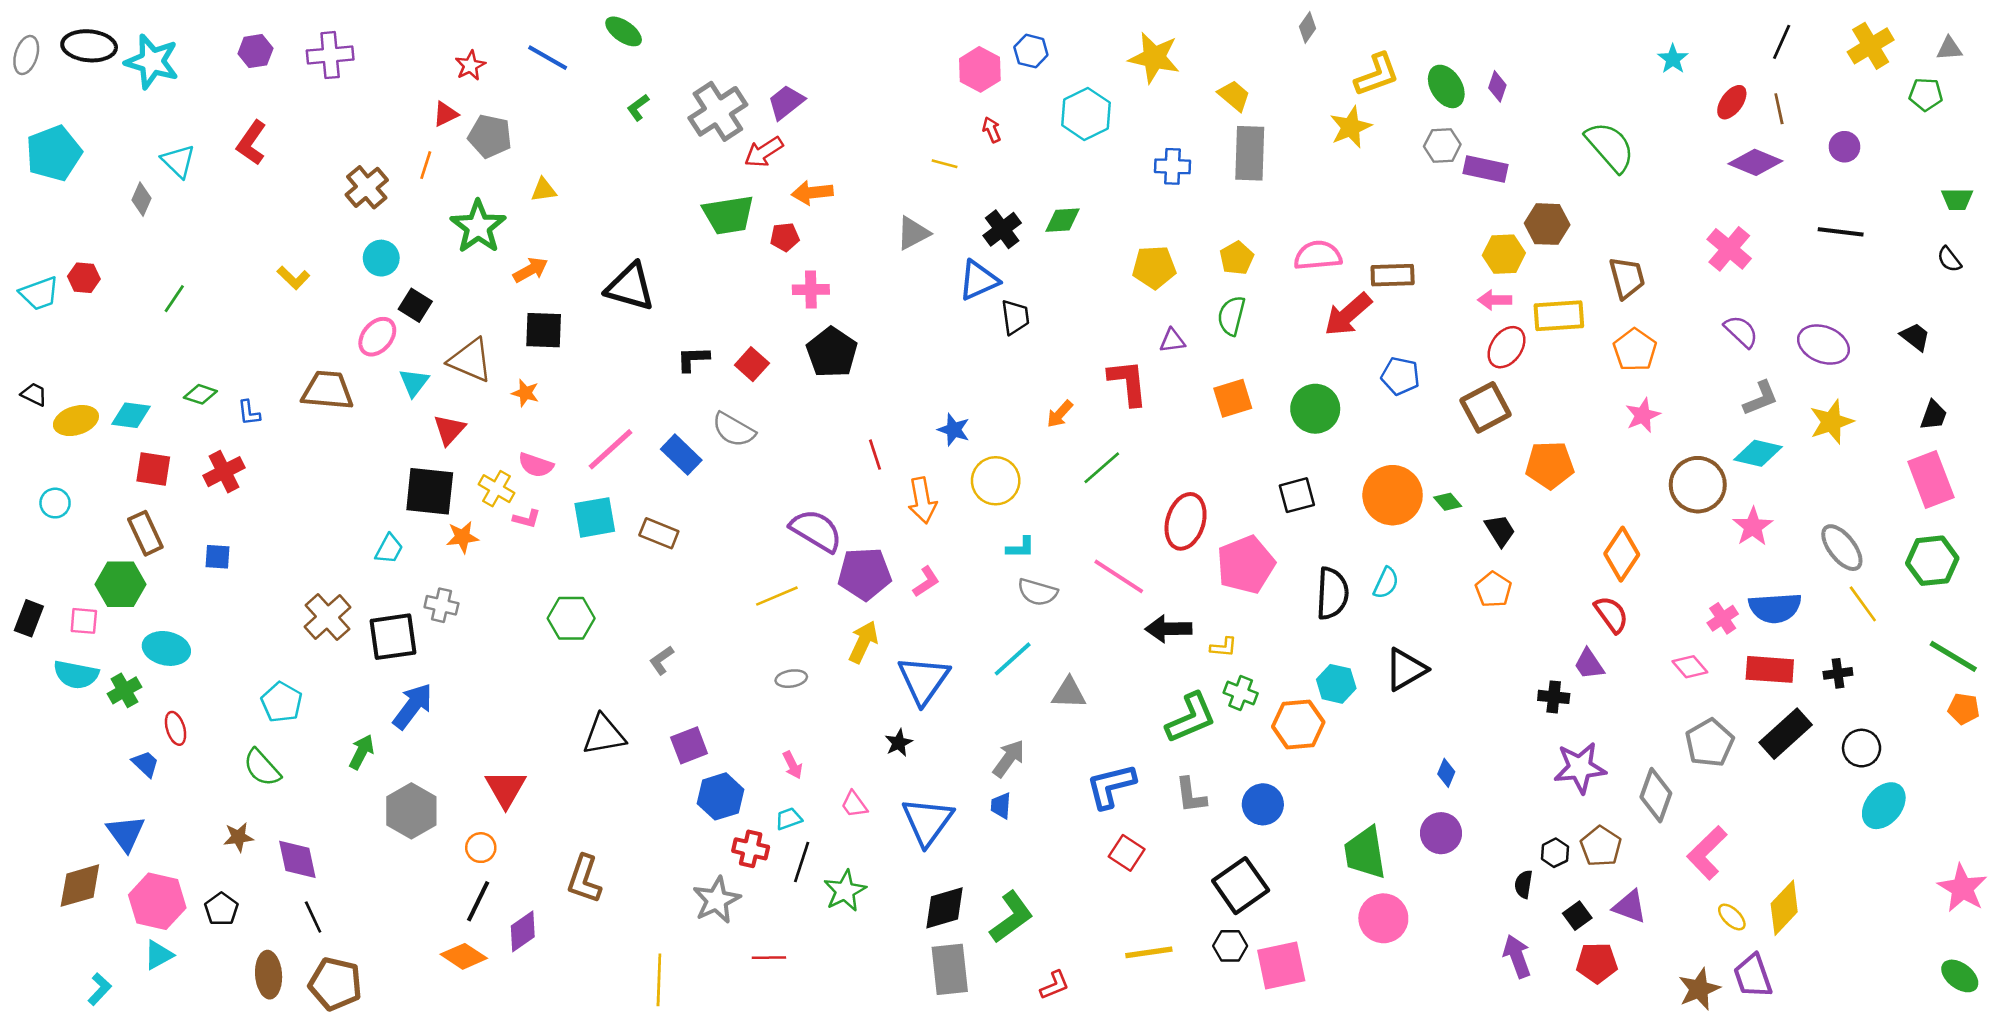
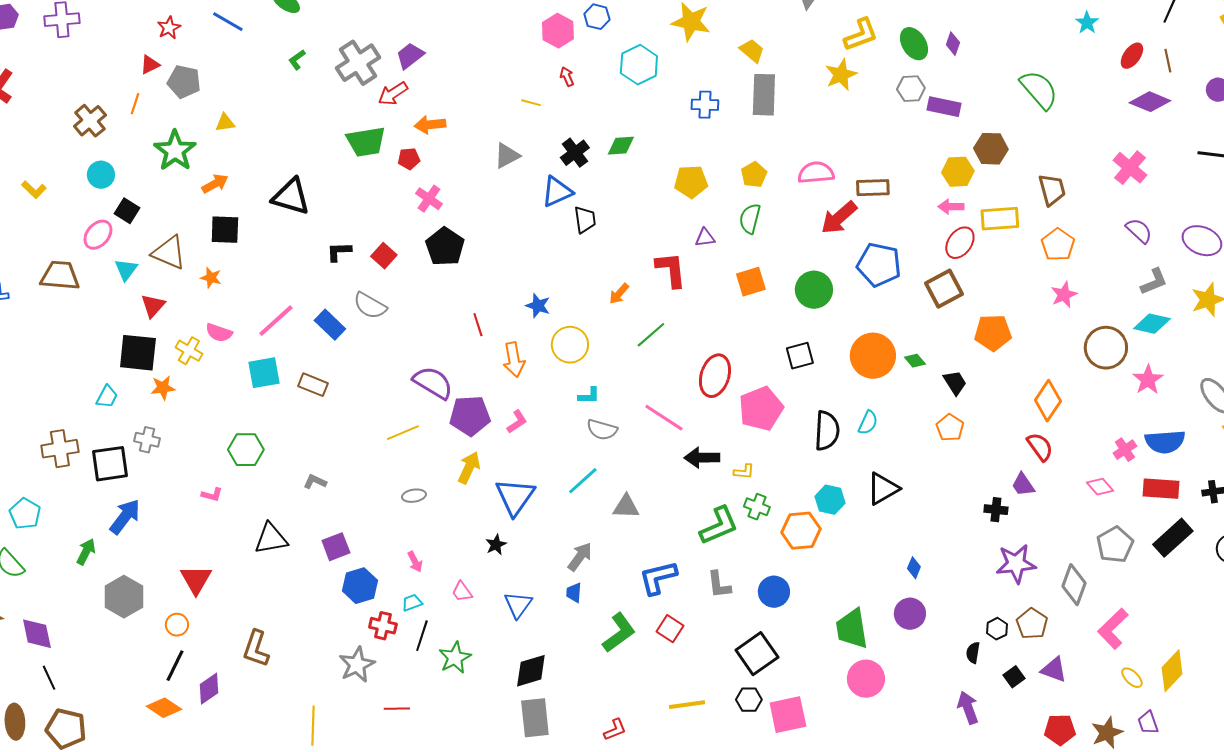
pink cross: (811, 290) -> (429, 199), turned 36
blue pentagon: (1400, 376) -> (879, 265), size x1.5
pink L-shape: (527, 519) -> (212, 495), moved
brown cross: (328, 617) -> (60, 449), turned 33
gray L-shape: (662, 660) -> (315, 482), turned 60
blue triangle: (927, 821) -> (518, 605), size x0.7
green L-shape: (1011, 917) -> (619, 633), moved
red pentagon: (1597, 963) -> (1060, 730), moved
purple trapezoid: (1753, 976) -> (1148, 723), size x0.7

